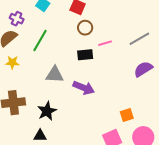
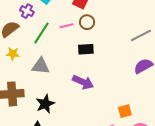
purple cross: (17, 19) -> (27, 11), moved
pink line: (105, 43) -> (66, 26), moved
gray triangle: (55, 75) -> (41, 66), moved

